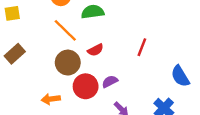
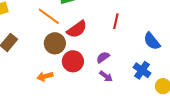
red semicircle: (95, 50) -> (77, 29), size x1.5
purple semicircle: (110, 81) -> (103, 57), moved

